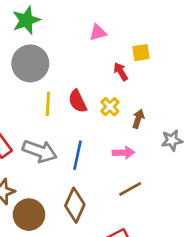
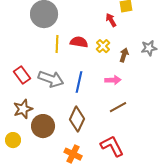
red semicircle: (78, 101) -> (79, 42), turned 126
gray star: (172, 140) -> (149, 48), moved

